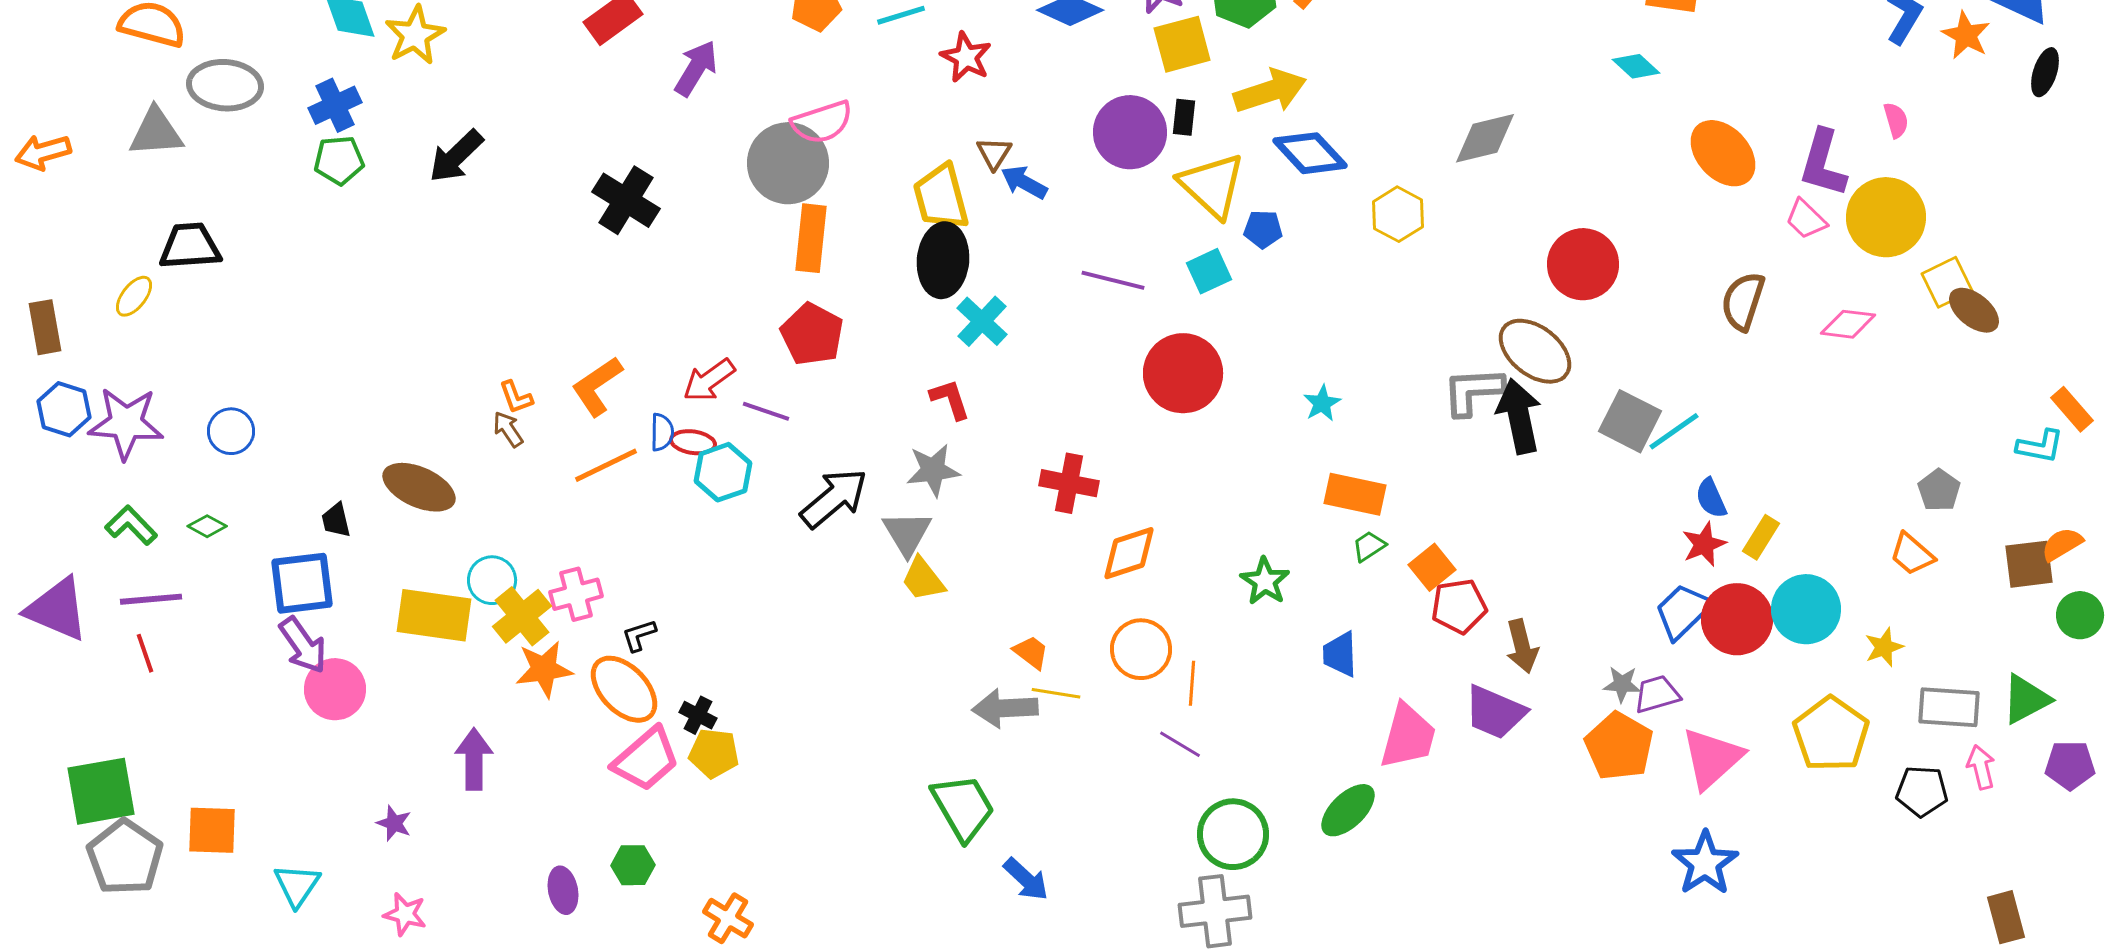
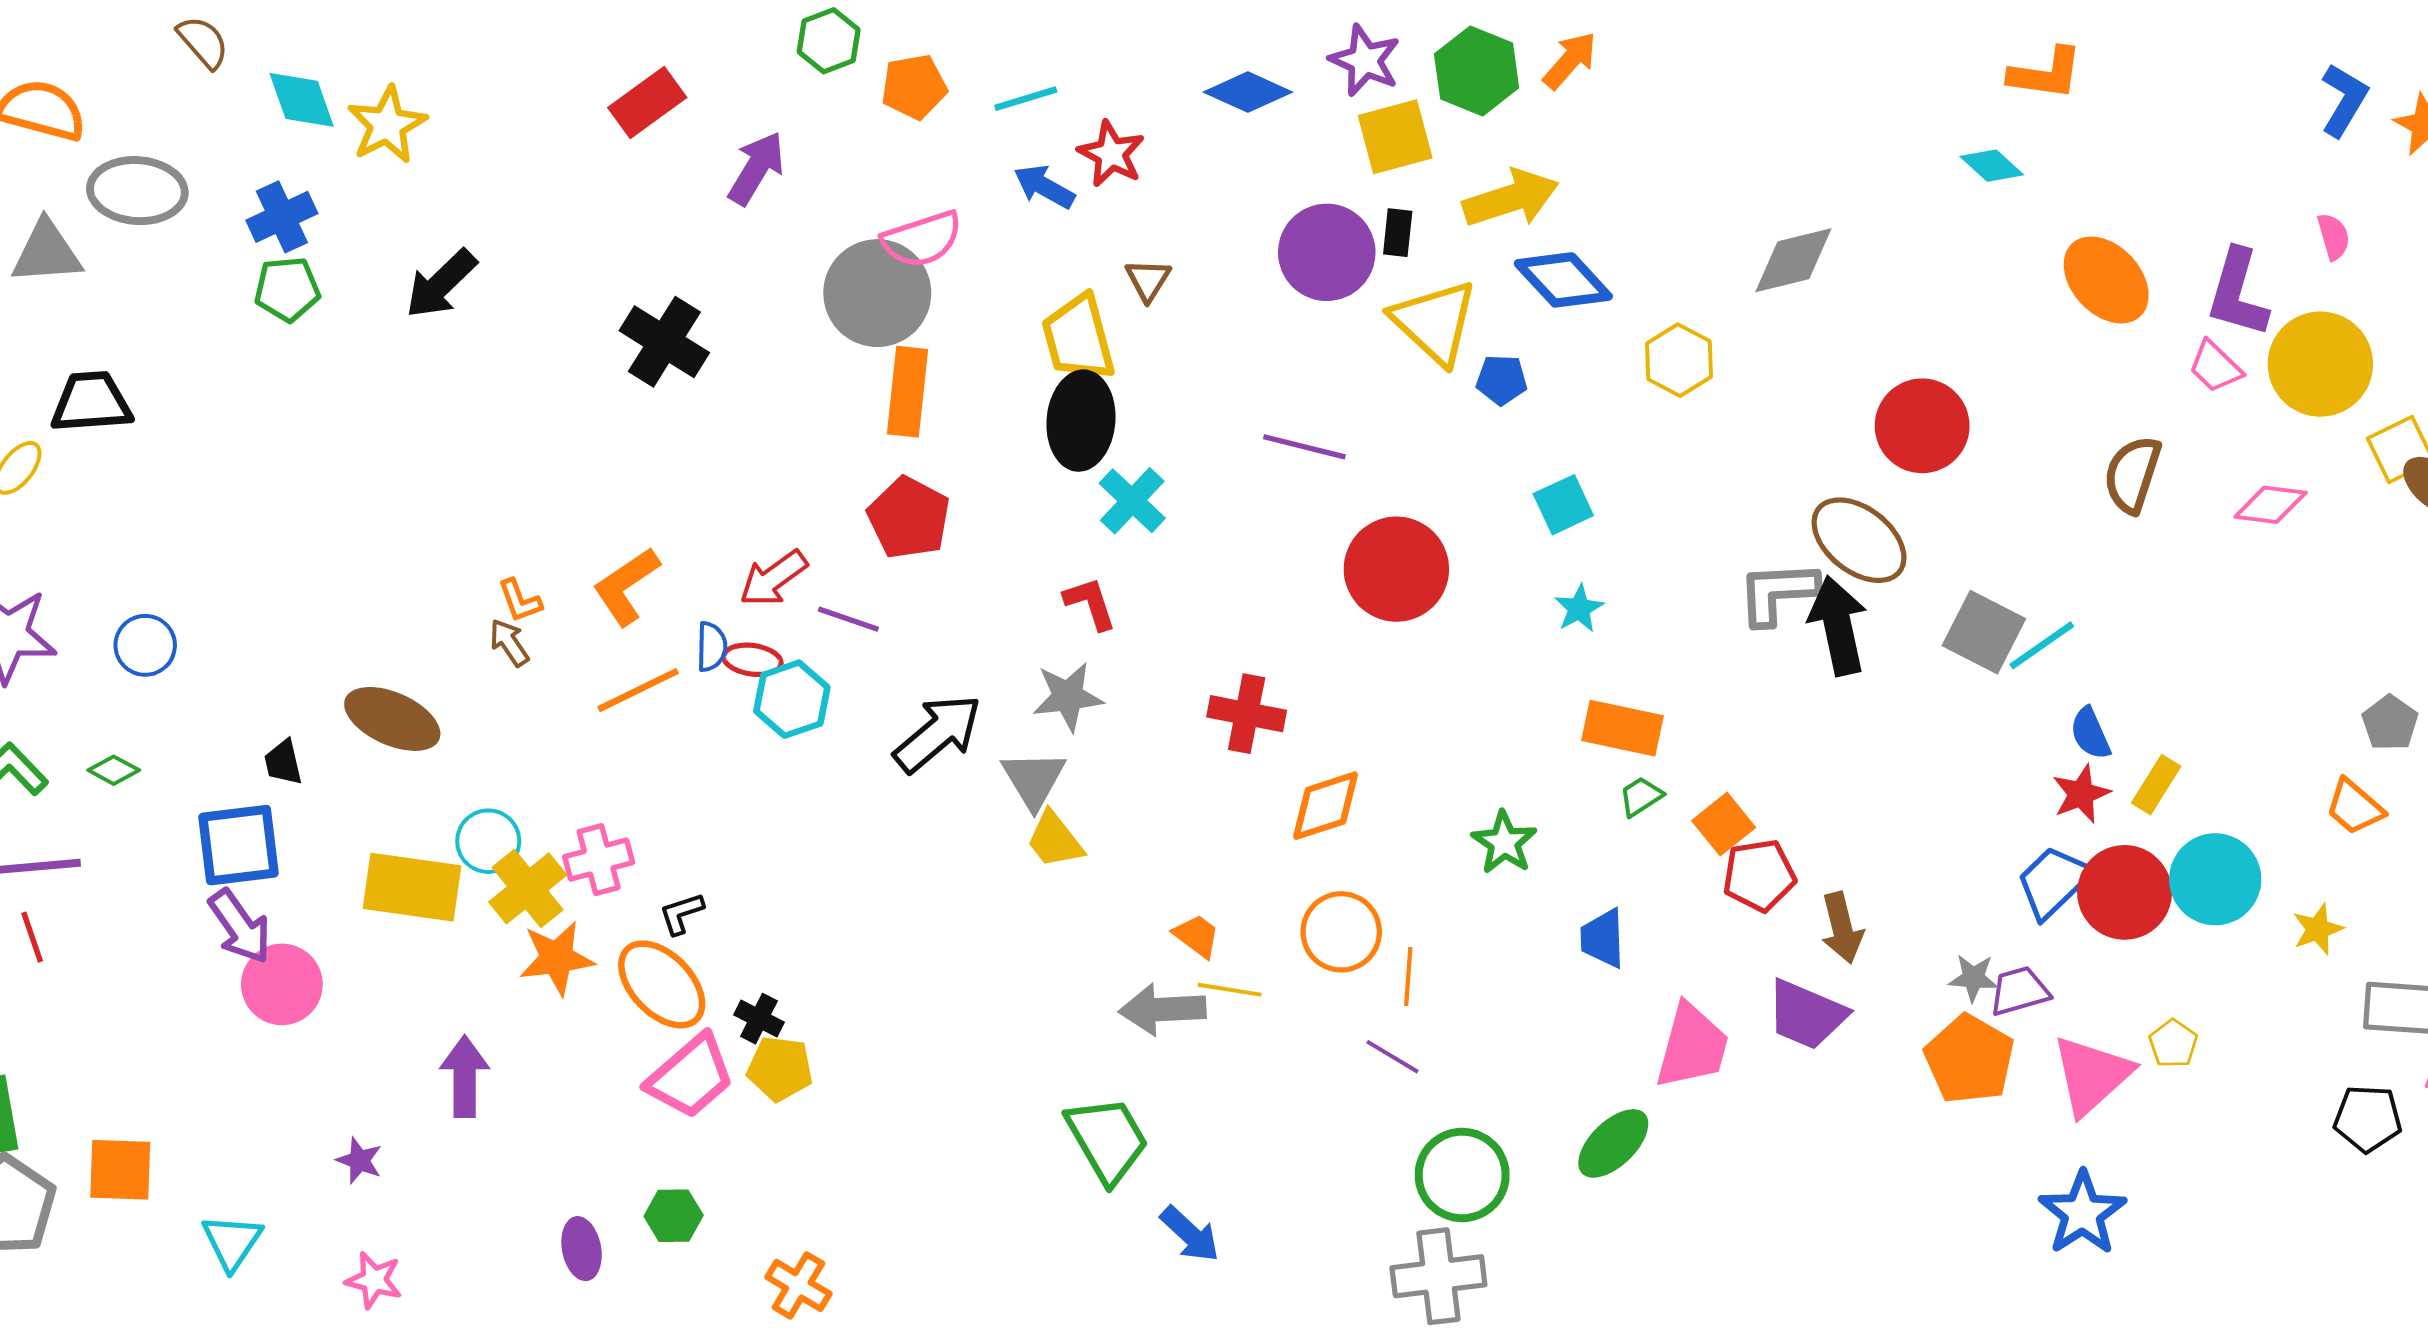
blue arrow: (1024, 182) -> (1044, 187), moved
cyan square: (1209, 271) -> (1563, 505), moved
yellow pentagon: (1831, 734) -> (2173, 1044), moved, size x0.5

